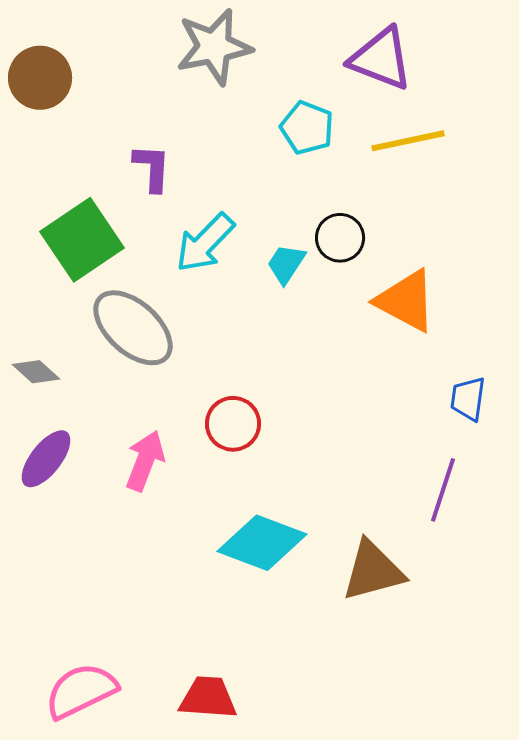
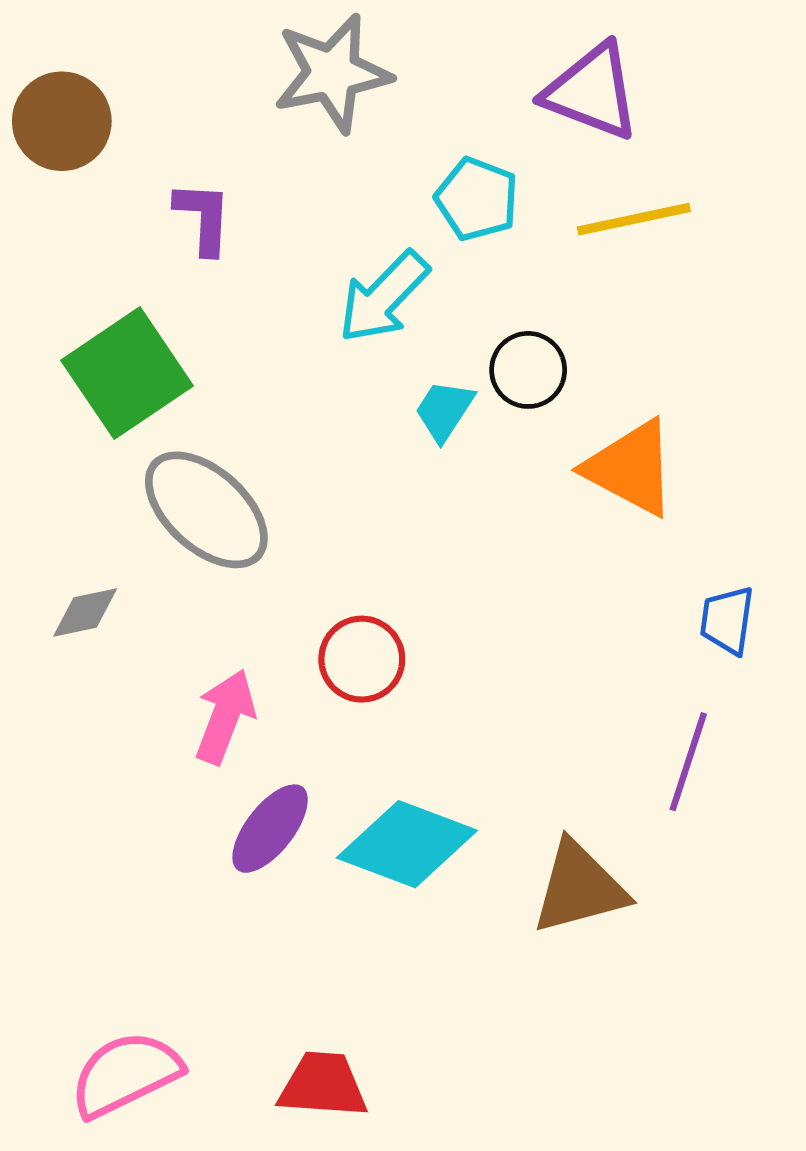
purple L-shape: (152, 168) -> (203, 218), moved
cyan arrow: (205, 243) -> (384, 297), moved
gray diamond: (36, 372) -> (85, 612), moved, turned -54
purple ellipse: (46, 459) -> (270, 829), moved

